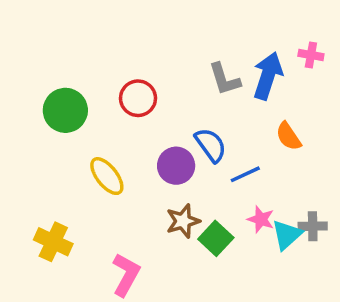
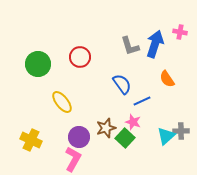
purple circle: (176, 166) -> (79, 137), moved
pink star: (261, 219) -> (133, 122), moved

